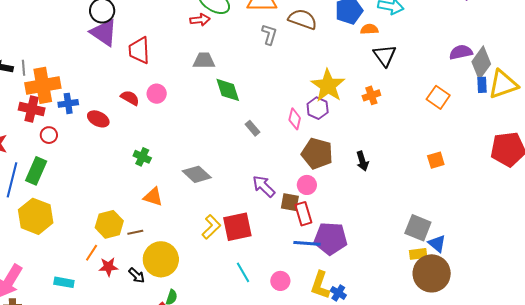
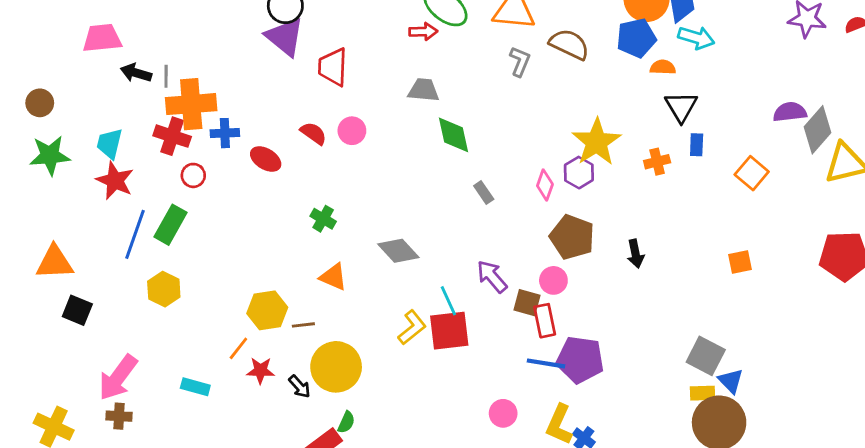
blue rectangle: (482, 85) -> (697, 145), moved
yellow hexagon: (36, 216) -> (164, 289), size x0.7
cyan line: (243, 272) -> (448, 301), moved

